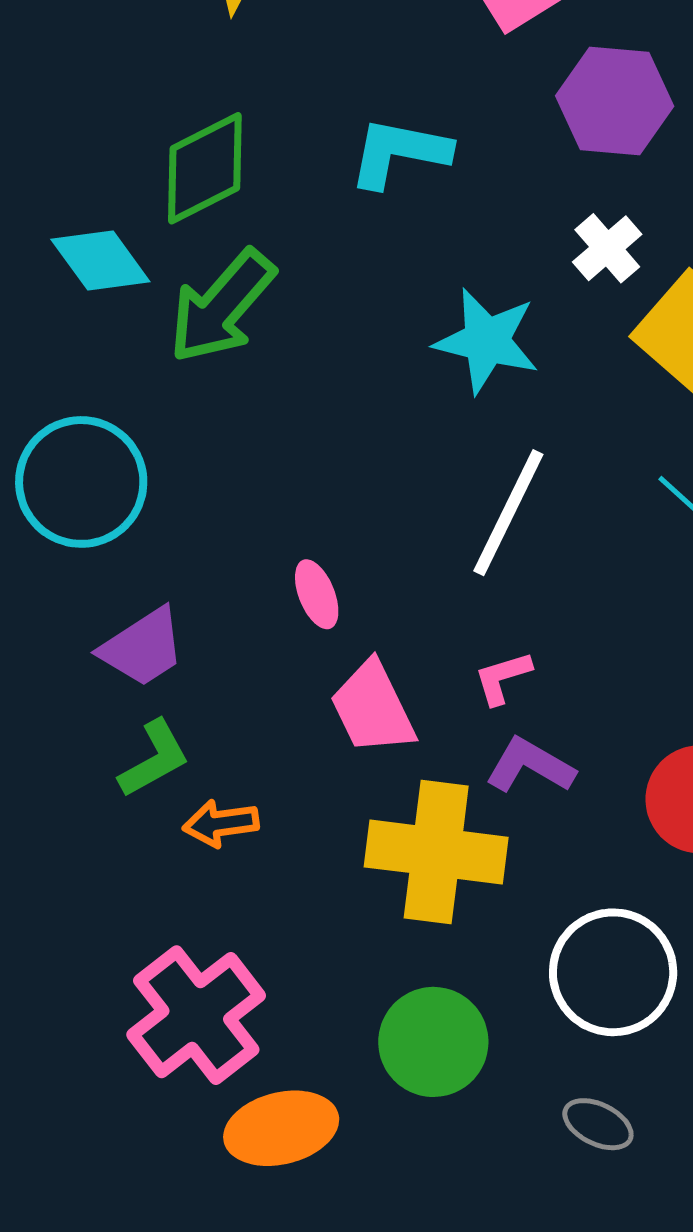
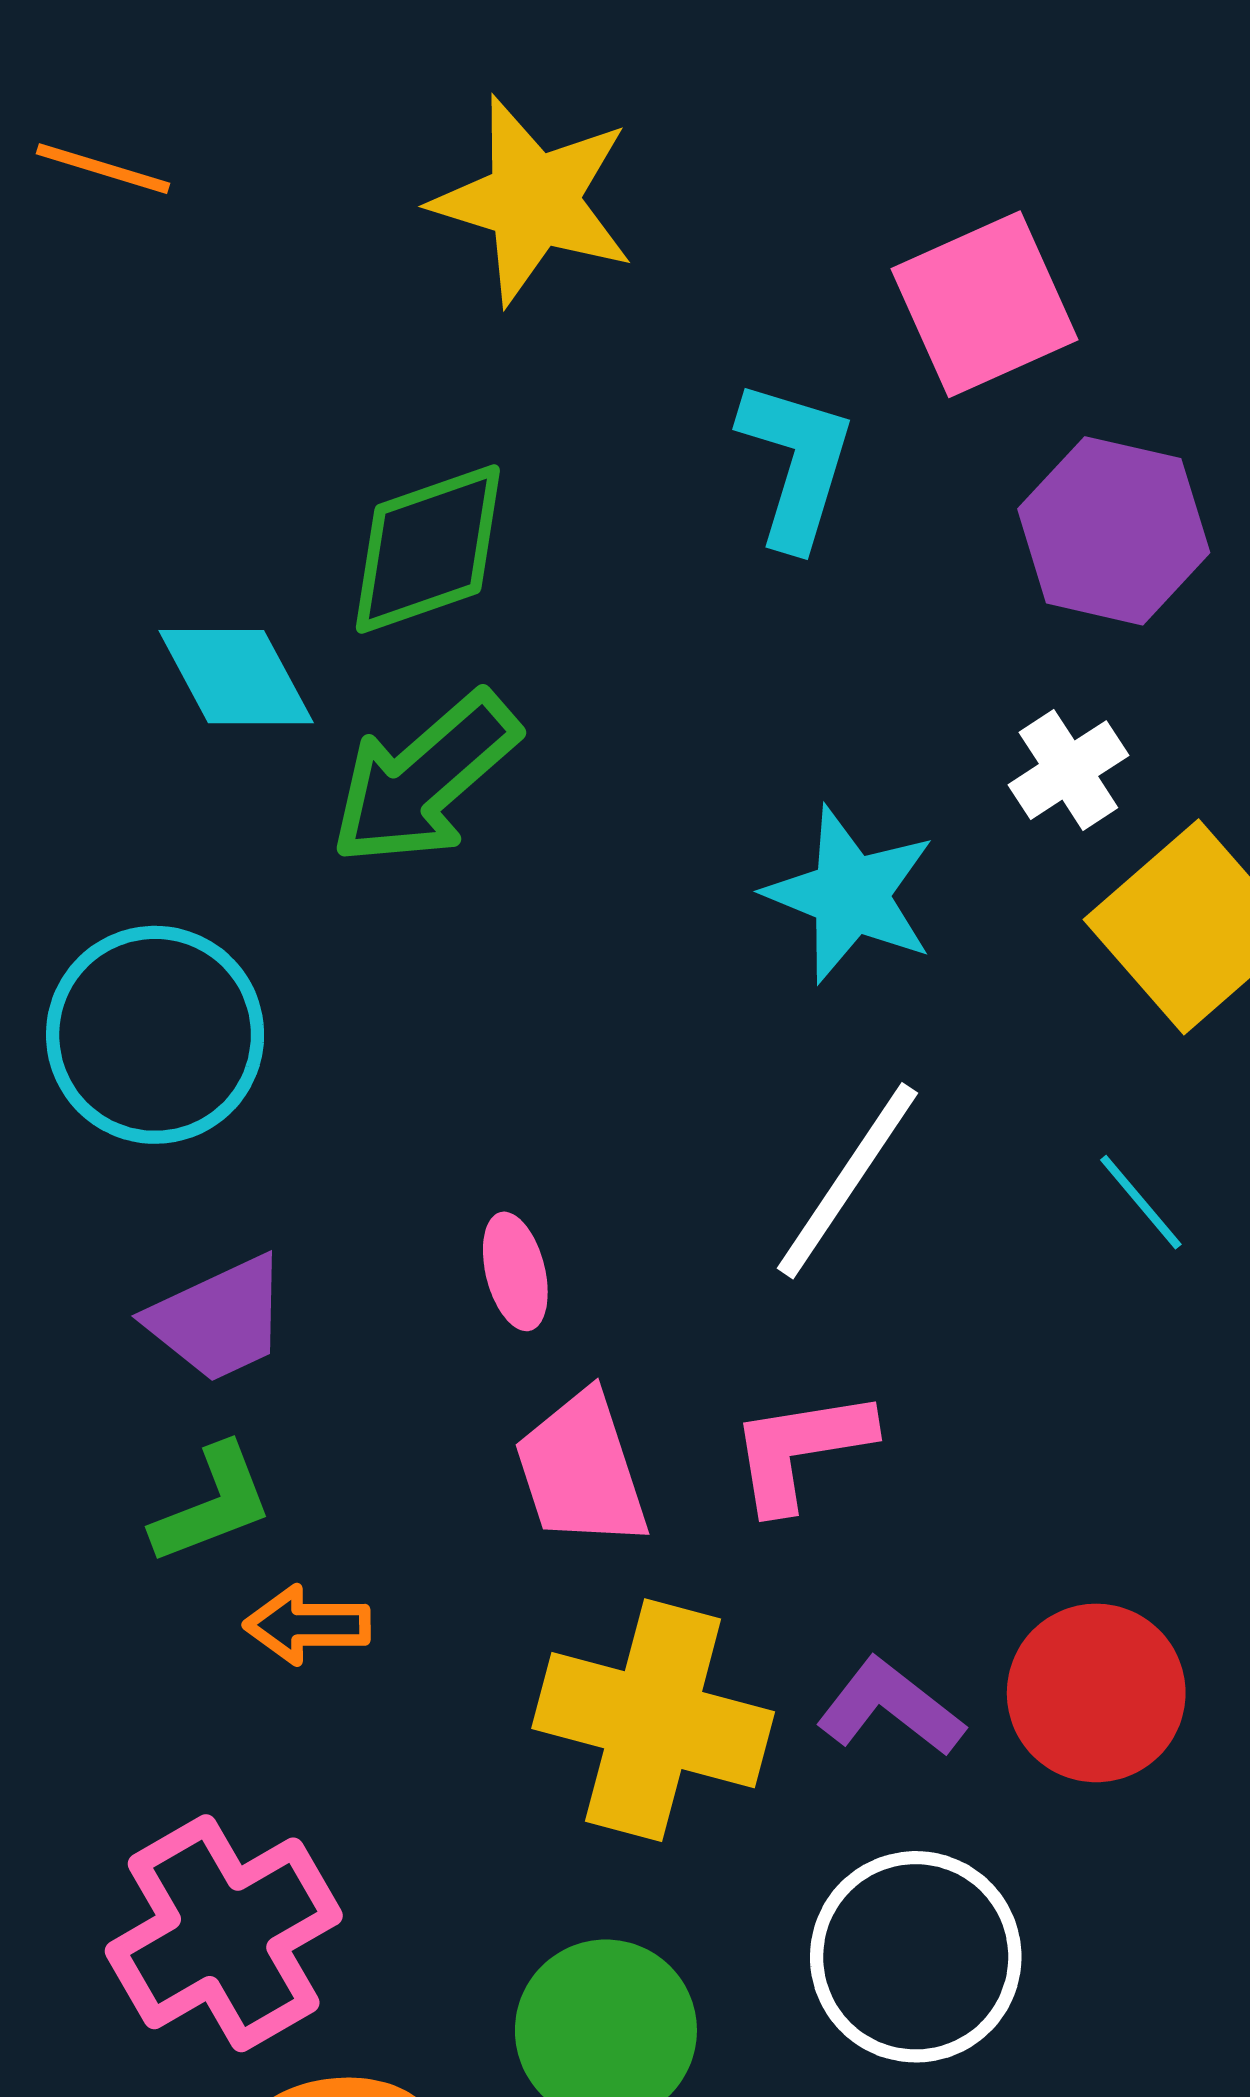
cyan L-shape: (399, 153) -> (796, 463), moved, turned 88
pink L-shape: (502, 678) -> (801, 1450), size x1.5
purple L-shape: (530, 766) -> (890, 1707), moved

